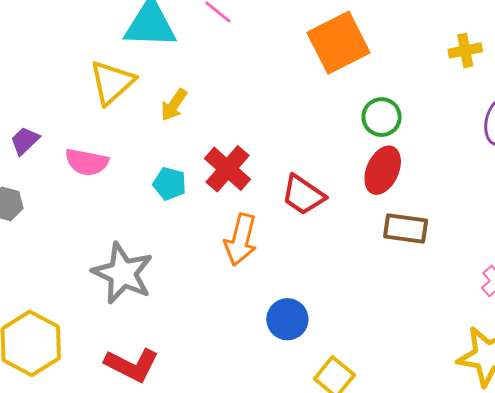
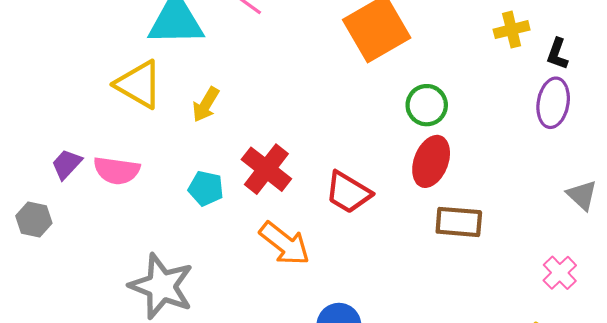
yellow triangle: (112, 82) -> (139, 84), turned -45
purple trapezoid: (25, 141) -> (67, 164), moved
orange arrow: (241, 240) -> (285, 243), turned -63

